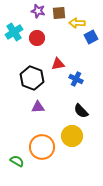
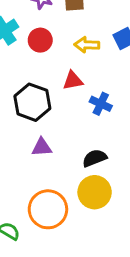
yellow arrow: (77, 23) -> (87, 45), moved
black semicircle: (81, 111) -> (95, 158), moved, turned 112

